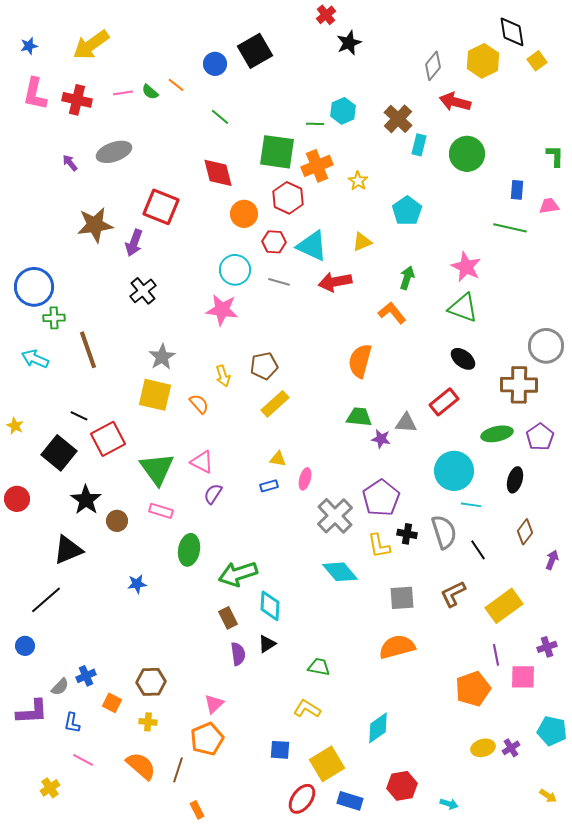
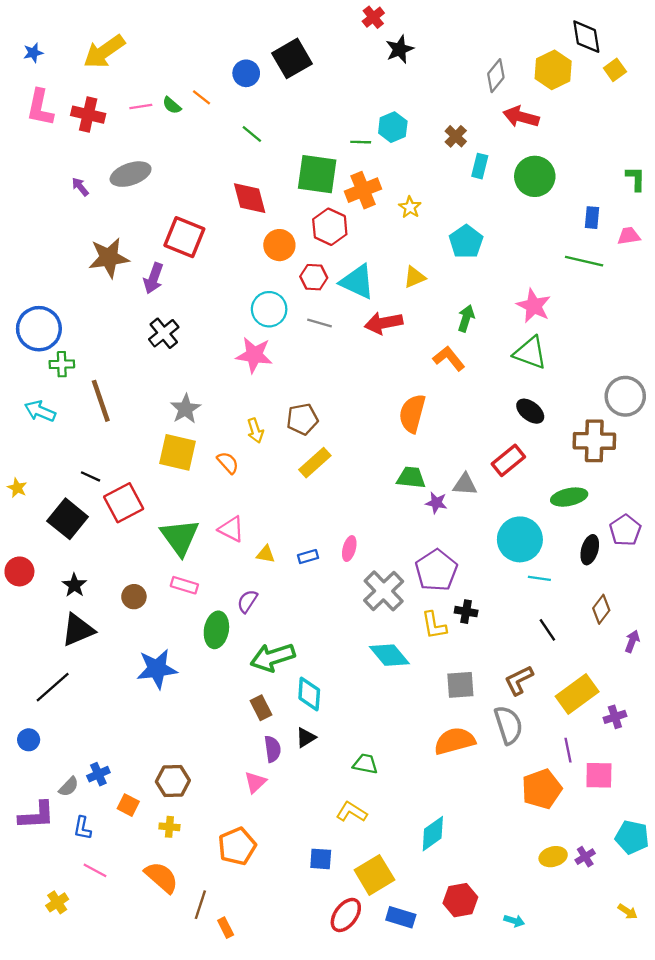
brown cross: (398, 119) -> (456, 136), size x0.7
purple pentagon: (540, 437) -> (625, 530), moved
yellow triangle: (278, 459) -> (266, 554), moved
purple semicircle: (213, 494) -> (247, 601), moved
black star: (86, 500) -> (74, 585), moved, size x0.7
gray semicircle: (444, 532) -> (508, 725), moved
blue star: (137, 584) -> (157, 669), size x1.8
purple cross: (547, 647) -> (615, 717), moved
pink triangle: (214, 704) -> (255, 782), moved
brown line: (178, 770) -> (200, 905), moved

